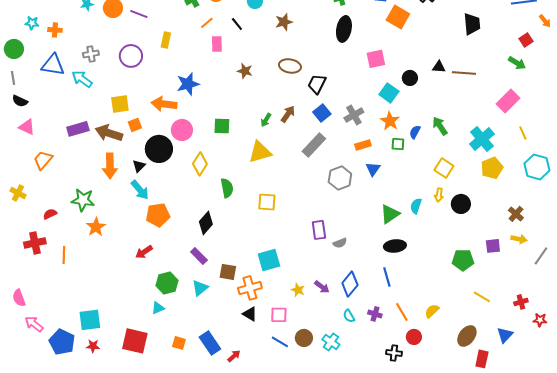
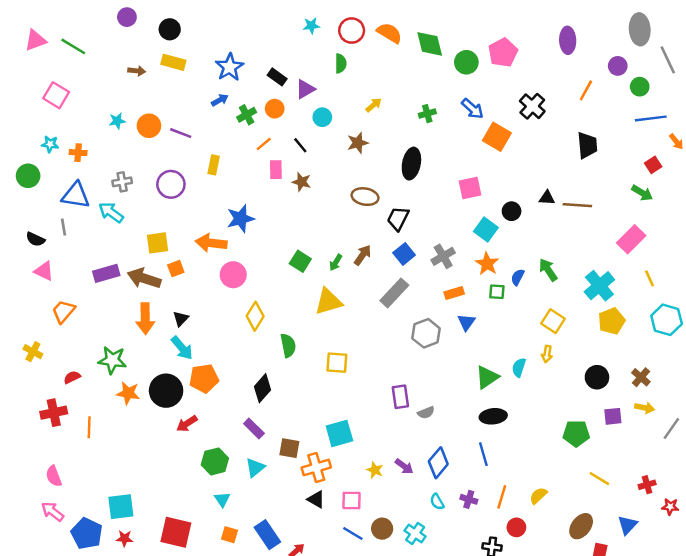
black ellipse: (344, 29) -> (411, 164), moved
brown star: (245, 71) -> (302, 182), moved
gray line: (13, 78) -> (63, 227), moved
green square: (222, 126) -> (300, 261), moved, turned 30
black circle: (159, 149) -> (166, 391), moved
black circle: (461, 204) -> (597, 377), moved
orange star: (96, 227) -> (128, 393), turned -30
pink semicircle: (19, 298) -> (54, 476), moved
cyan triangle: (158, 308) -> (222, 499), moved, turned -40
orange line: (402, 312) -> (502, 497), turned 48

